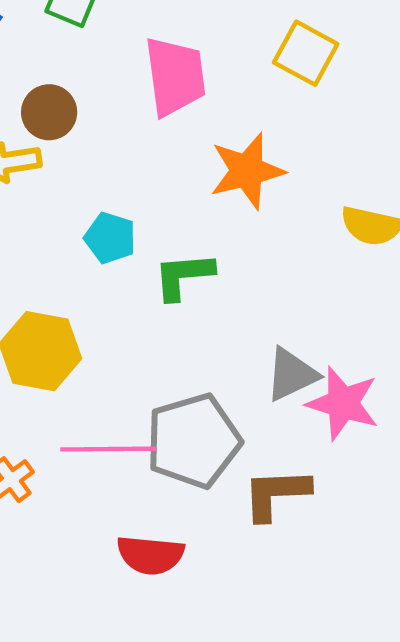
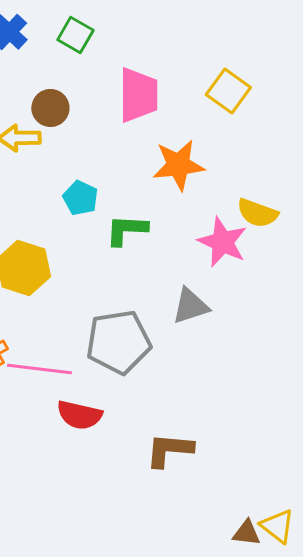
pink star: (343, 403) -> (222, 242), moved
pink line: (108, 449) -> (39, 369), moved
brown L-shape: (276, 494) -> (169, 450), moved

